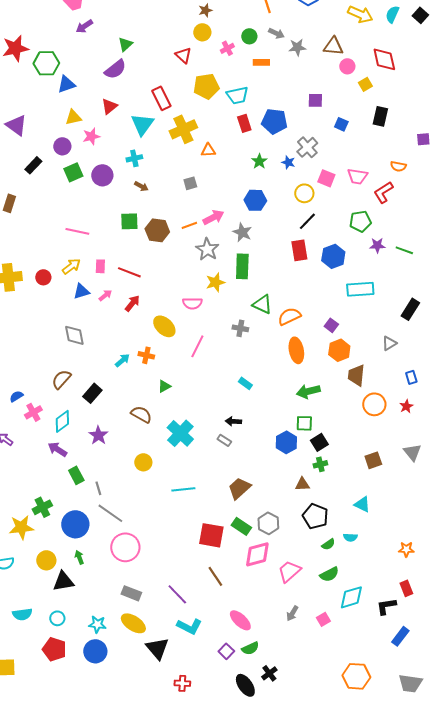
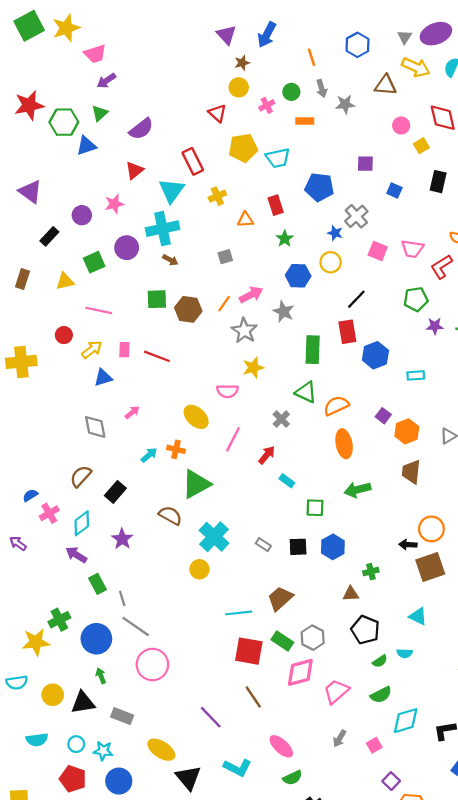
gray arrow: (276, 33) -> (322, 89), turned 49
green triangle: (125, 44) -> (100, 113), moved
brown triangle: (333, 46) -> (385, 85), moved
yellow triangle: (73, 117) -> (65, 281), moved
red rectangle: (244, 123) -> (276, 205), moved
yellow cross: (183, 129) -> (217, 196), size x0.6
cyan cross: (134, 158) -> (162, 229), size x1.8
green star: (259, 161) -> (285, 239), moved
green square: (73, 172) -> (94, 262), moved
yellow circle: (304, 193) -> (331, 262), moved
orange line: (189, 225) -> (224, 304), turned -35
blue hexagon: (333, 256) -> (375, 355), moved
green rectangle: (242, 266) -> (313, 350), moved
red circle: (43, 277) -> (64, 335), moved
cyan rectangle: (360, 289) -> (416, 375), size x0.6
pink arrow: (105, 295) -> (132, 412), moved
red arrow: (132, 303) -> (267, 455), moved
gray cross: (240, 328) -> (281, 419), turned 35
orange hexagon: (339, 350) -> (407, 431), moved
green triangle: (164, 386) -> (196, 484), size x2.0
orange circle: (374, 404) -> (431, 529), moved
black arrow: (233, 421) -> (408, 545), moved
green square: (304, 423) -> (315, 508), moved
black square: (319, 442) -> (298, 547), moved, turned 30
brown square: (373, 460) -> (430, 567), size x1.5
yellow circle: (143, 462) -> (199, 569), moved
cyan line: (183, 489) -> (239, 613), moved
yellow circle: (46, 560) -> (53, 695), moved
gray rectangle: (131, 593) -> (122, 716), moved
cyan star: (97, 624) -> (103, 751), moved
cyan L-shape: (189, 626) -> (238, 768), moved
purple square: (226, 651) -> (391, 781), moved

